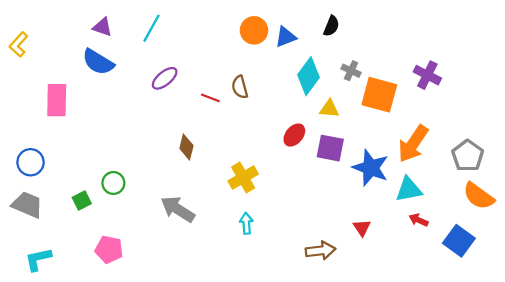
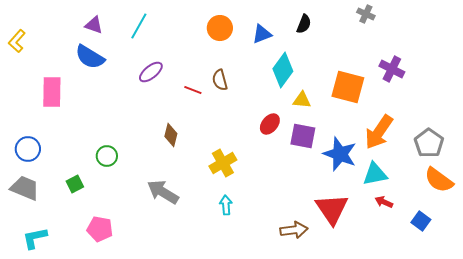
orange circle: (254, 30) -> (220, 28), moved
gray cross: (351, 71) -> (366, 14), moved
green circle: (113, 183) -> (107, 156), moved
red triangle: (362, 228) -> (332, 209), size x2.0
blue square: (459, 241) -> (421, 221), size x0.7

